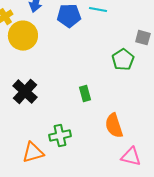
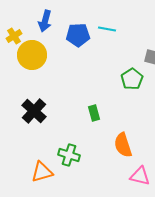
green cross: (60, 136) -> (69, 155), turned 30

